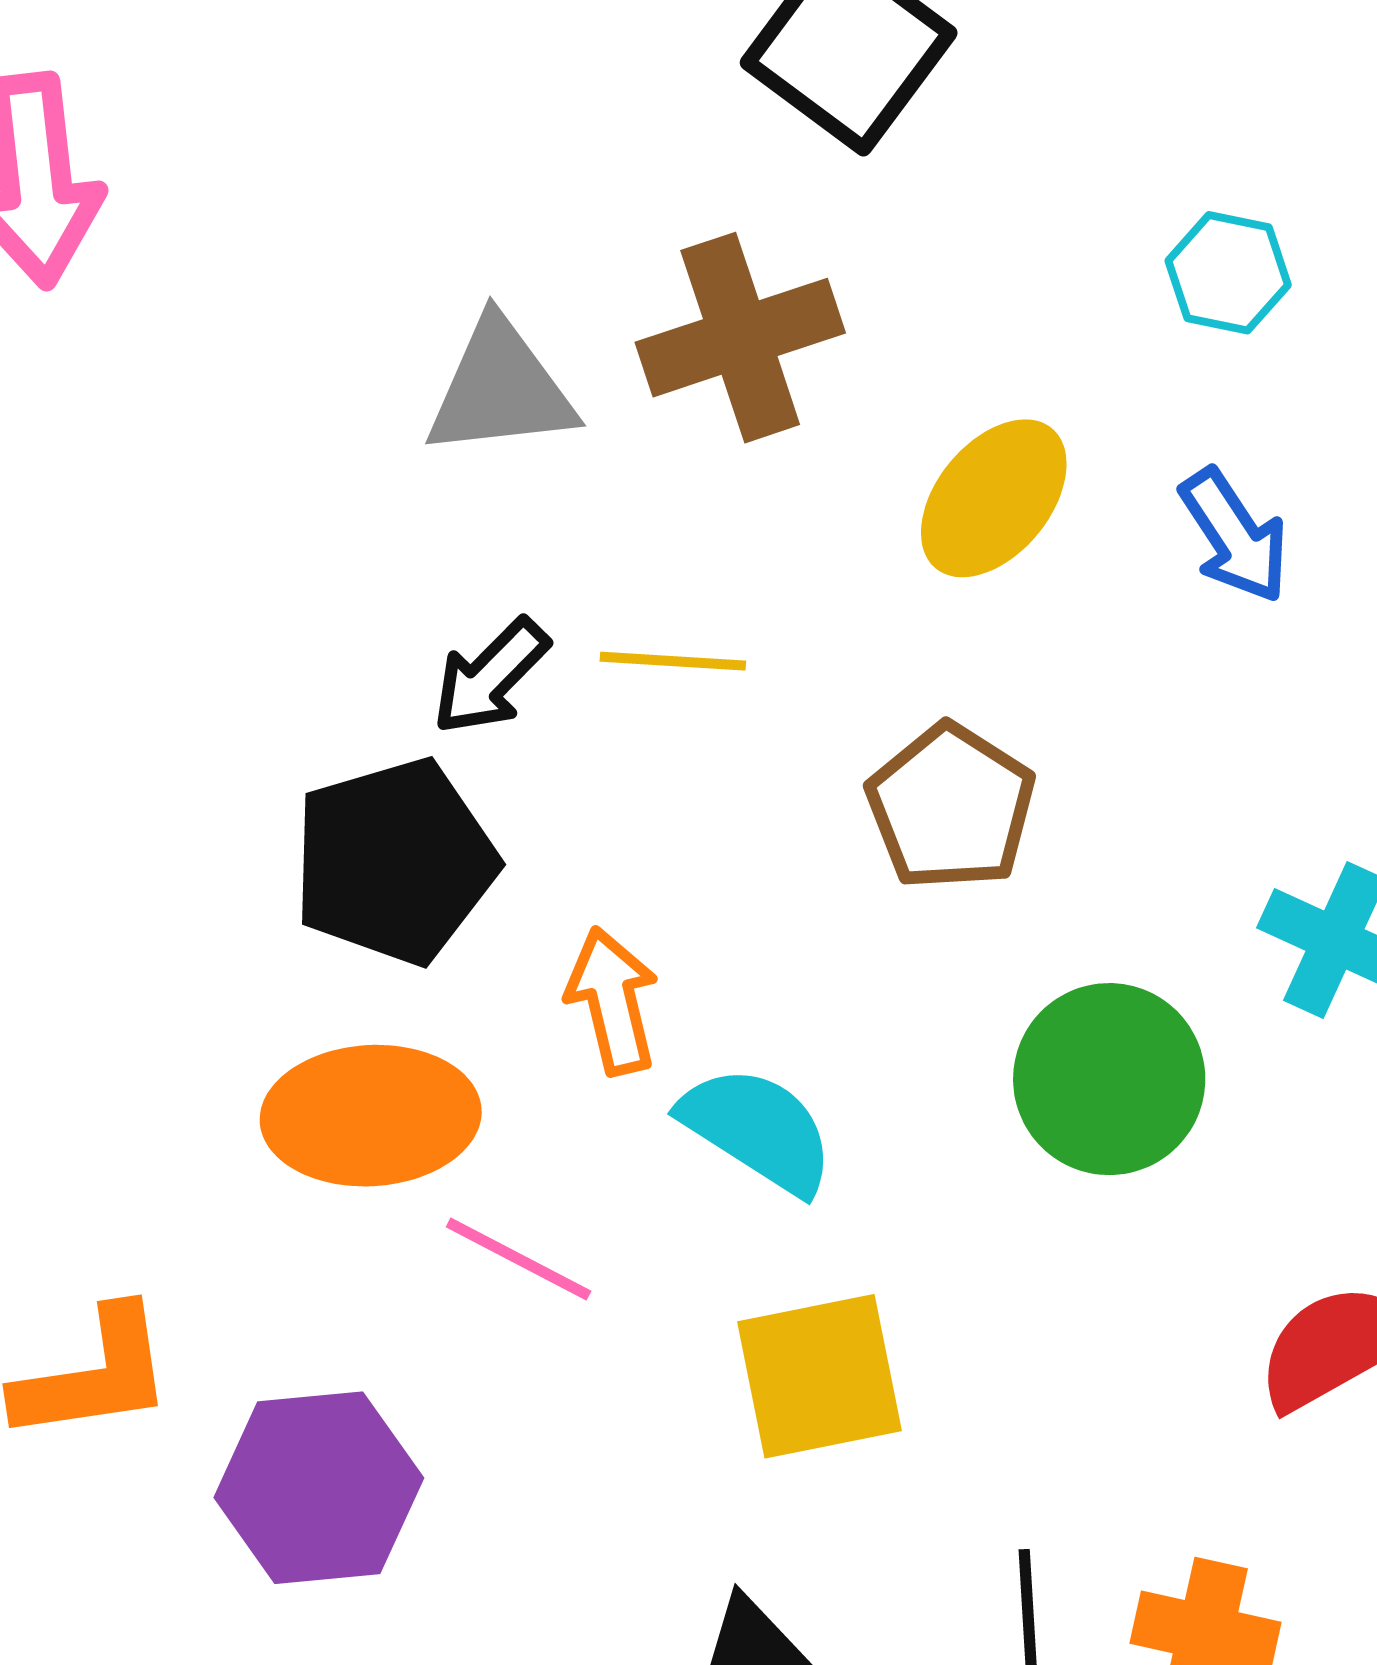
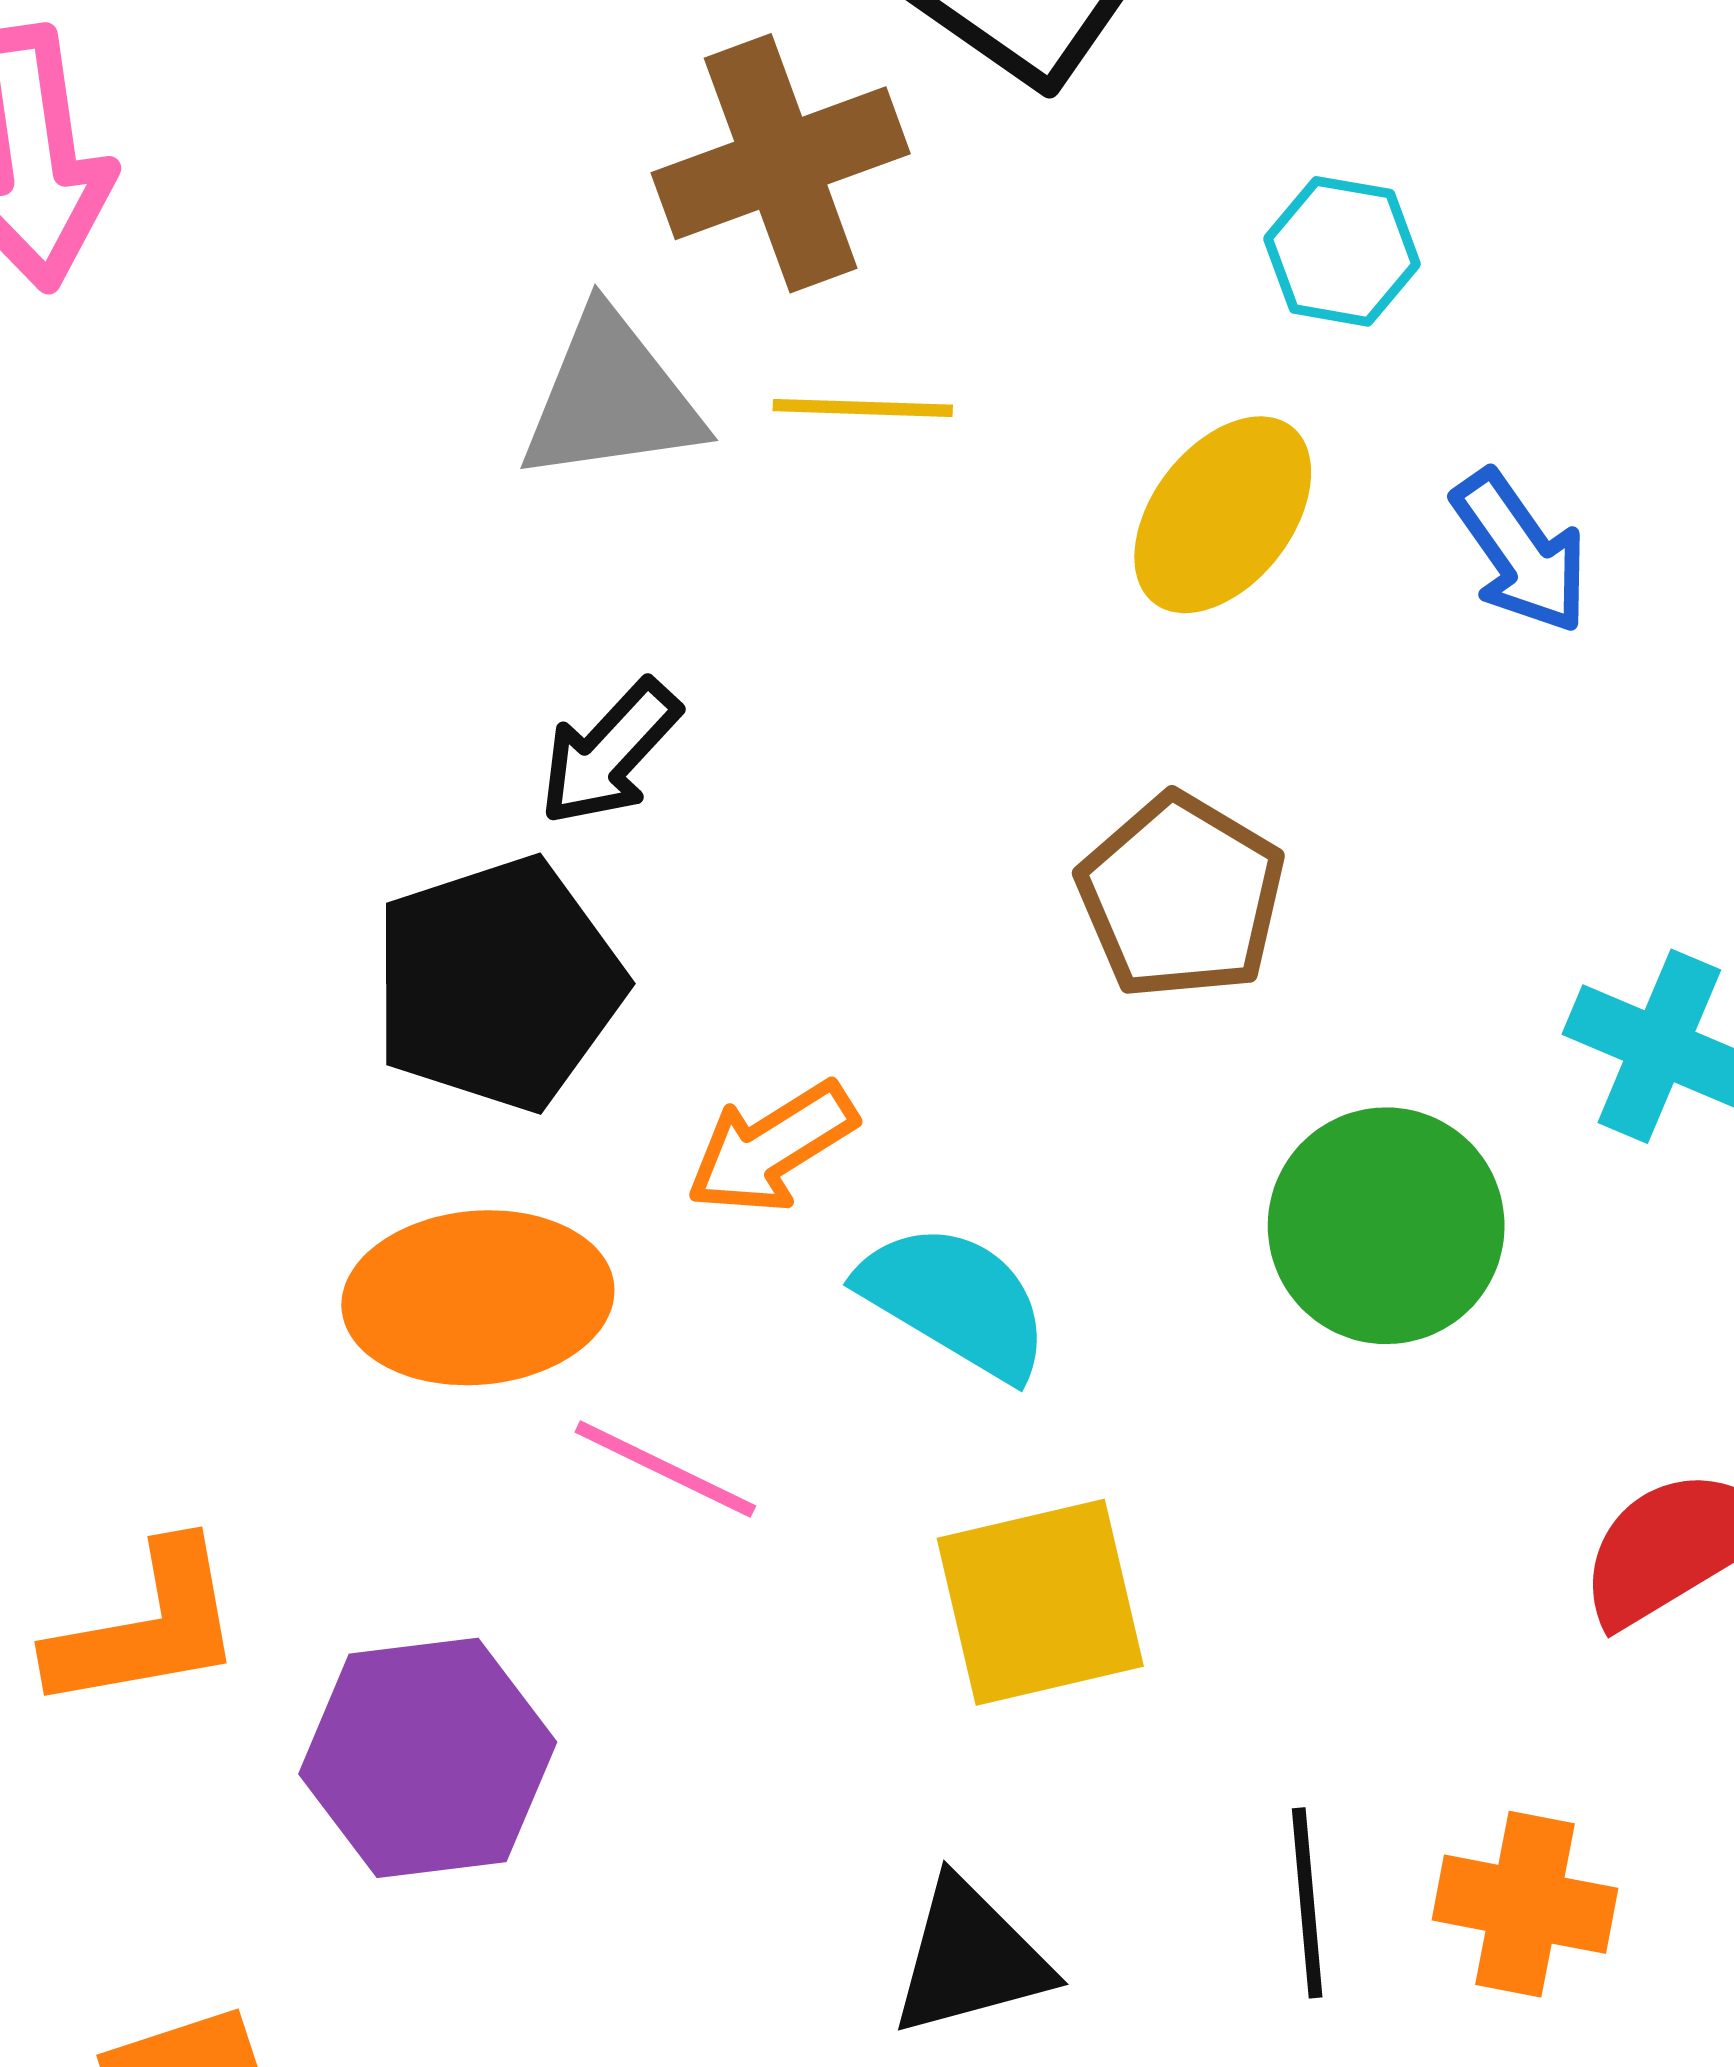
cyan hexagon: (1228, 273) -> (1342, 251), moved
brown cross: (740, 338) -> (781, 163), moved
yellow line: (673, 661) -> (863, 408), moved
orange arrow: (612, 1001) -> (771, 1148), turned -107

